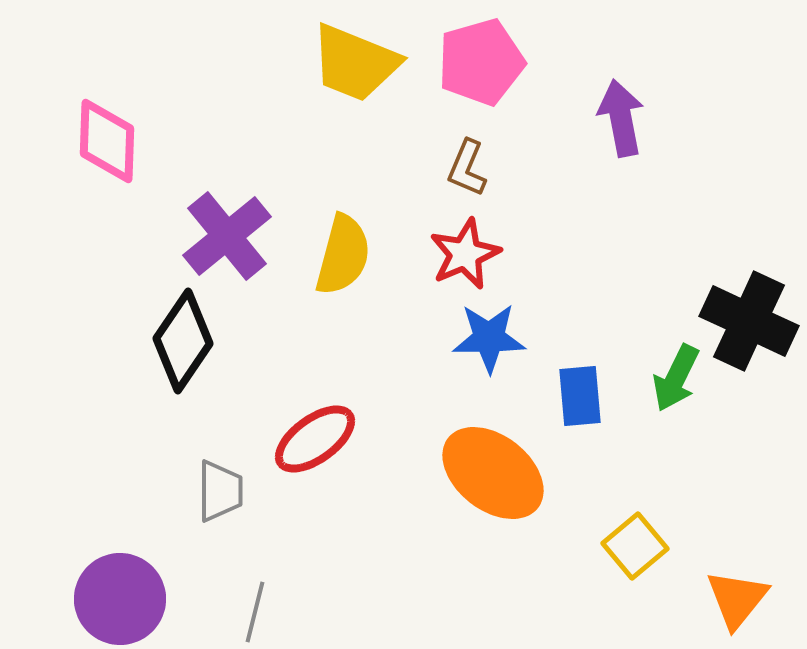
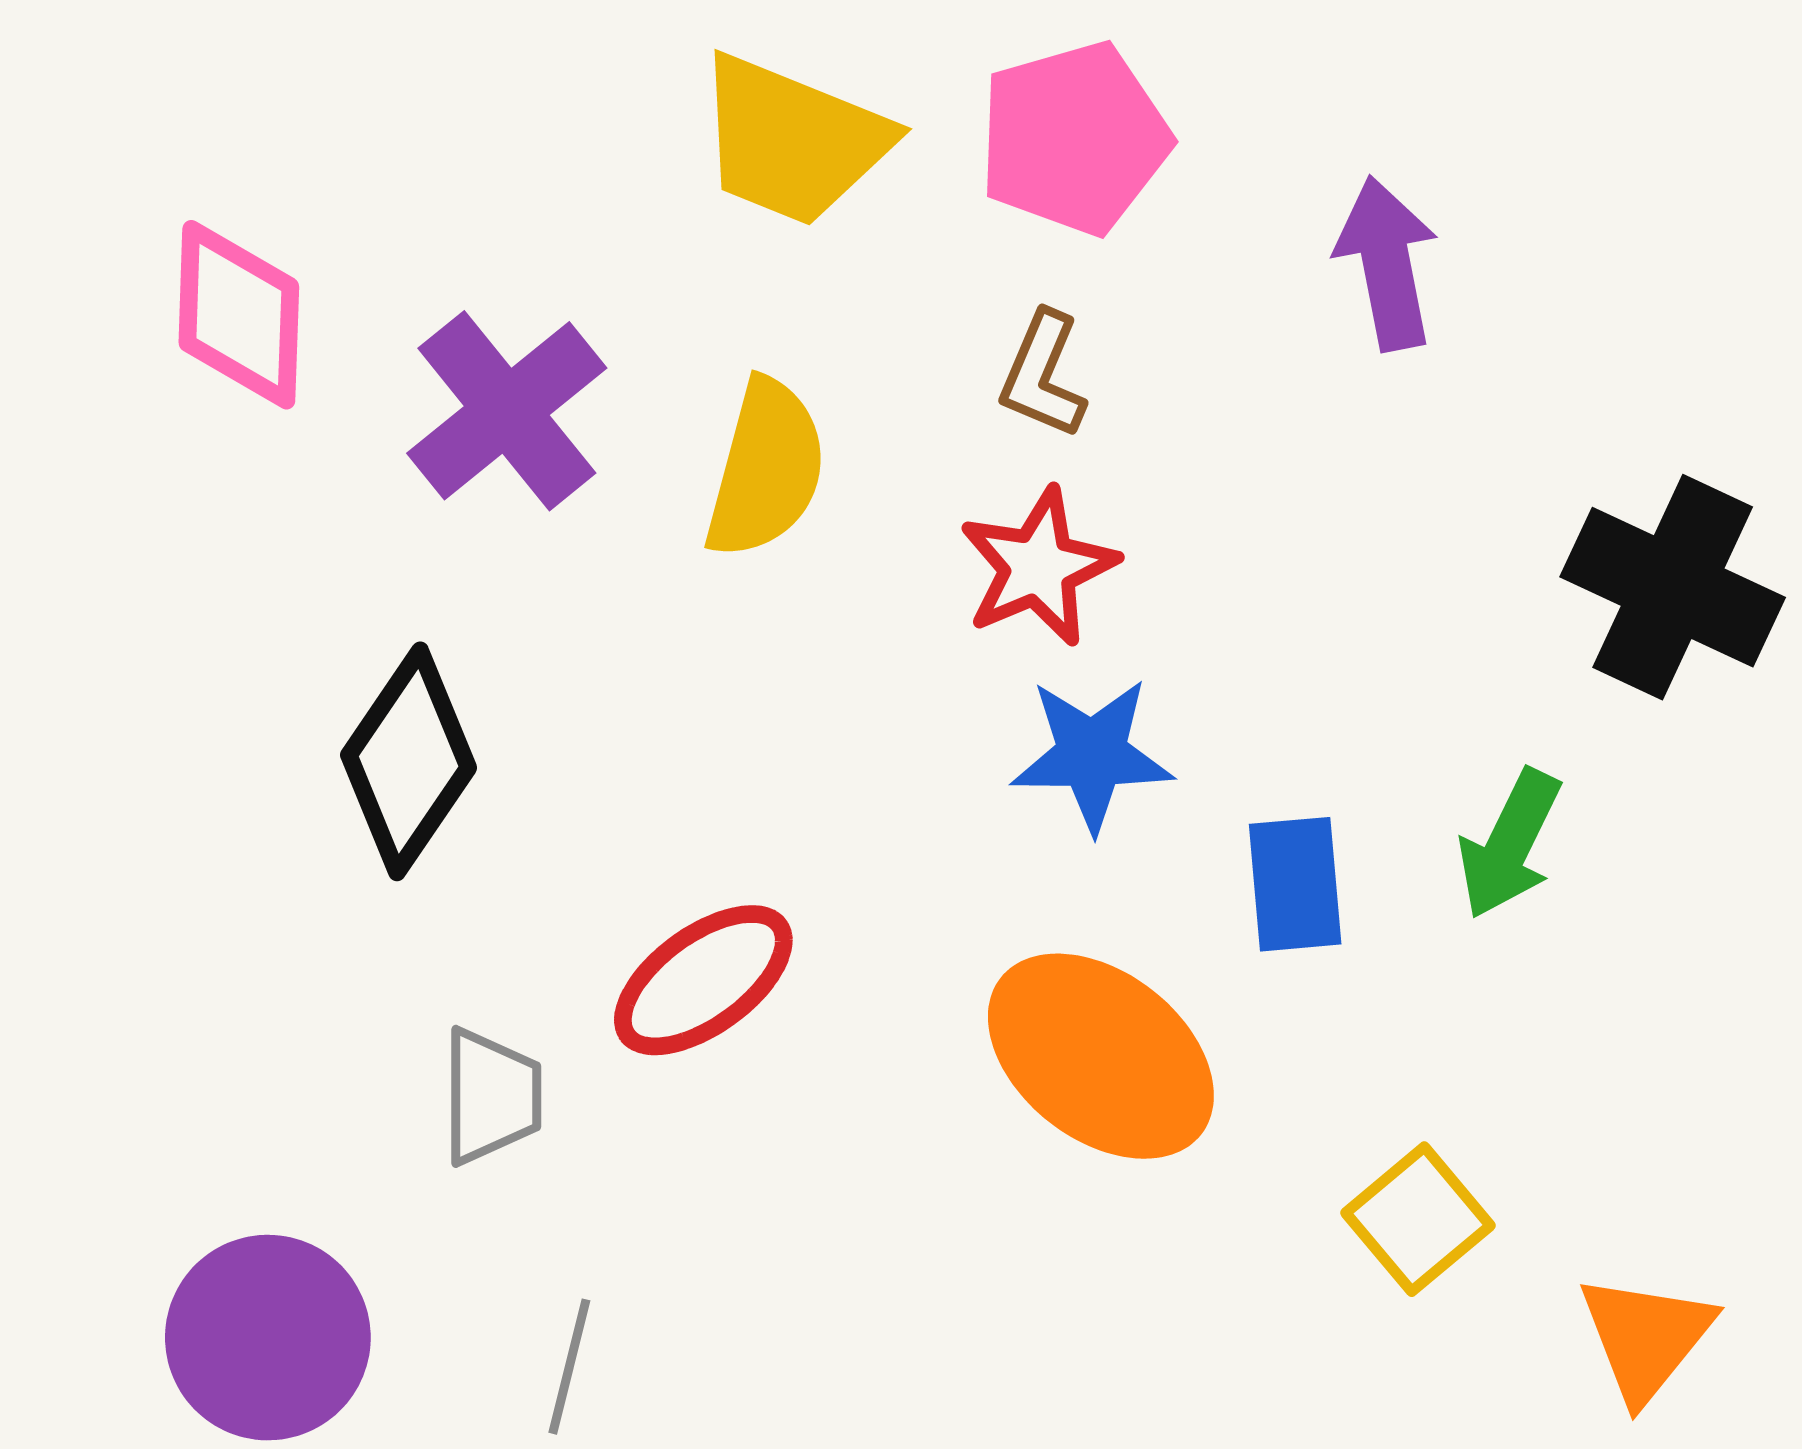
purple cross: (227, 236) -> (507, 411), moved
yellow semicircle: (343, 255) -> (766, 469), moved
black cross: (749, 321) -> (1673, 587), moved

